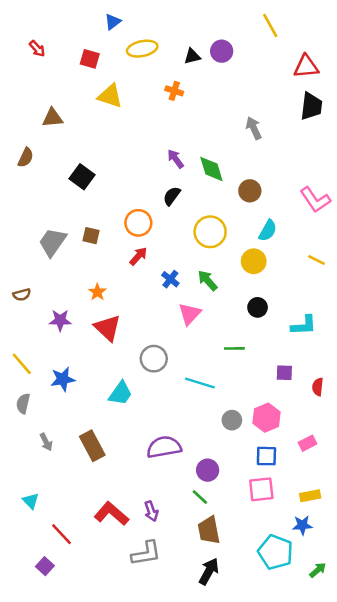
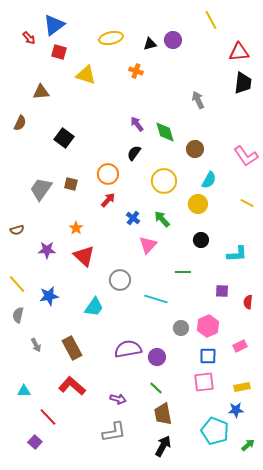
blue triangle: (113, 22) -> (54, 25), moved, size x1.6
red square: (90, 59) -> (59, 52), moved
purple circle: (208, 470) -> (157, 357), moved
cyan triangle: (31, 501) -> (24, 391), turned -48
purple arrow: (151, 511) -> (118, 399), turned -56
red L-shape: (111, 514) -> (72, 386), moved

